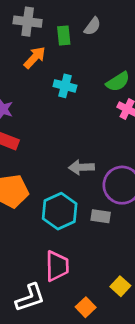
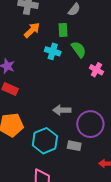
green rectangle: (64, 36) -> (63, 30), moved
green semicircle: (118, 82) -> (79, 49), moved, turned -96

